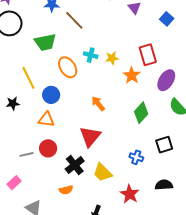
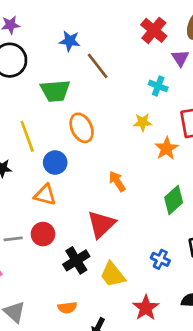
cyan cross: (91, 55) -> (158, 86), moved
orange semicircle: (66, 190) -> (67, 308), moved

